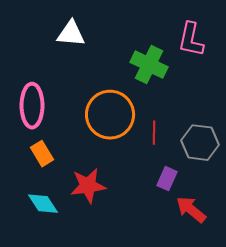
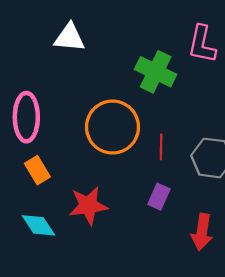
purple rectangle: (167, 179) -> (159, 197), moved
red arrow: (191, 210) -> (202, 232), turned -120

